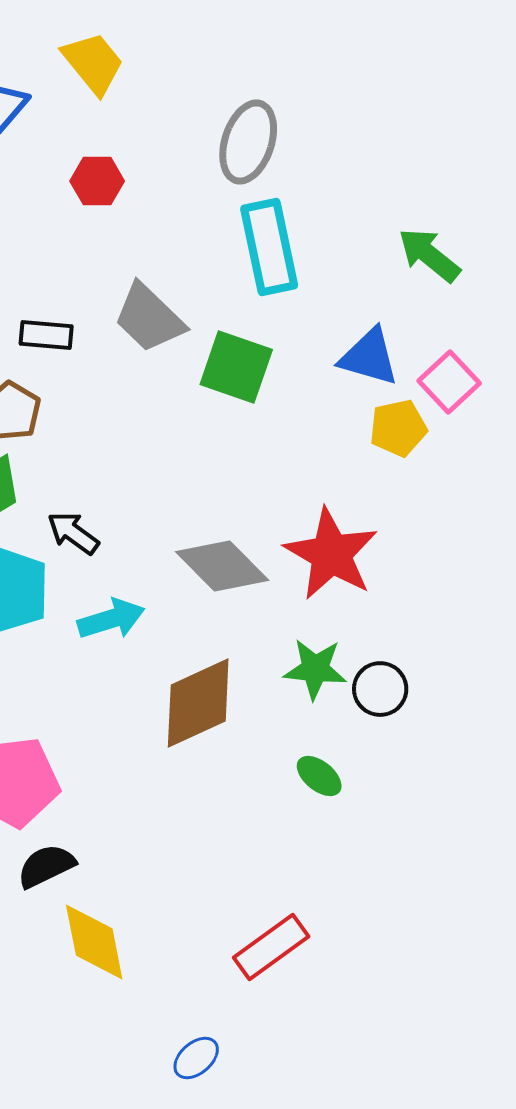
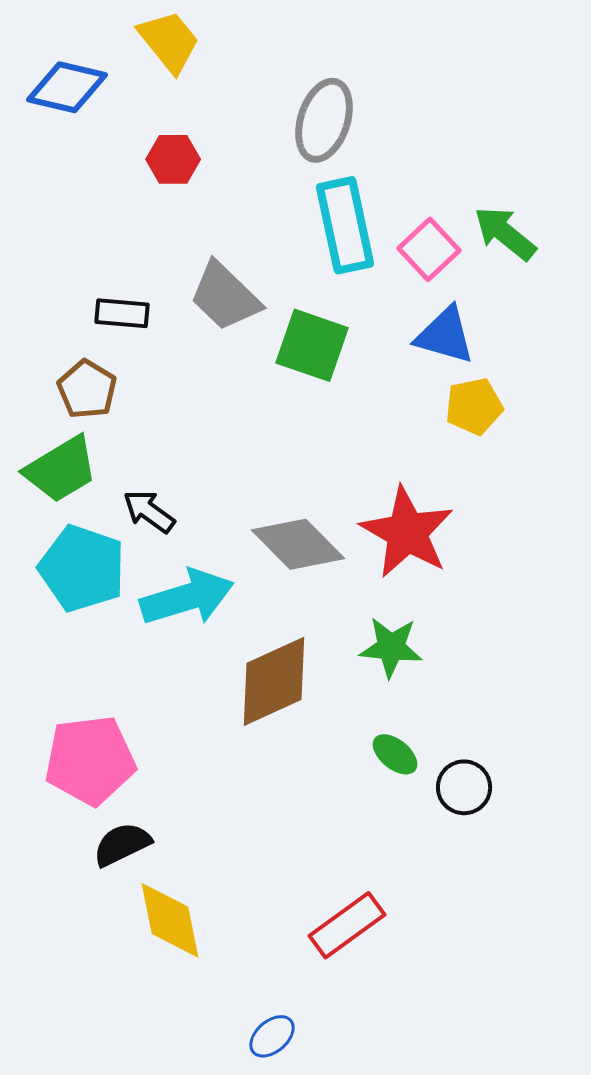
pink square: (449, 382) -> (429, 249), moved
cyan arrow: (111, 619) -> (187, 597), size x1.4
black circle: (380, 689) -> (464, 787), moved

